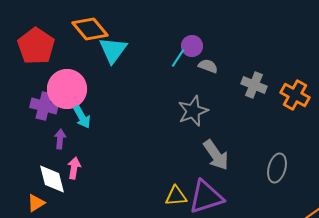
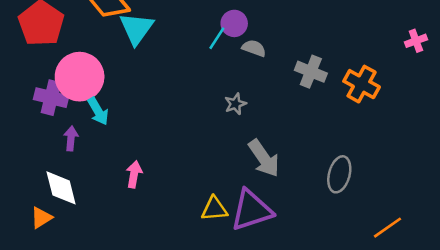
gray star: (193, 111) -> (235, 104), size x0.6
pink arrow: (74, 168) -> (134, 174), moved

